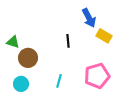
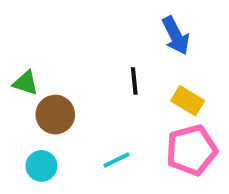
yellow rectangle: (104, 36) -> (188, 101), moved
cyan line: (59, 81) -> (116, 160), turned 48

